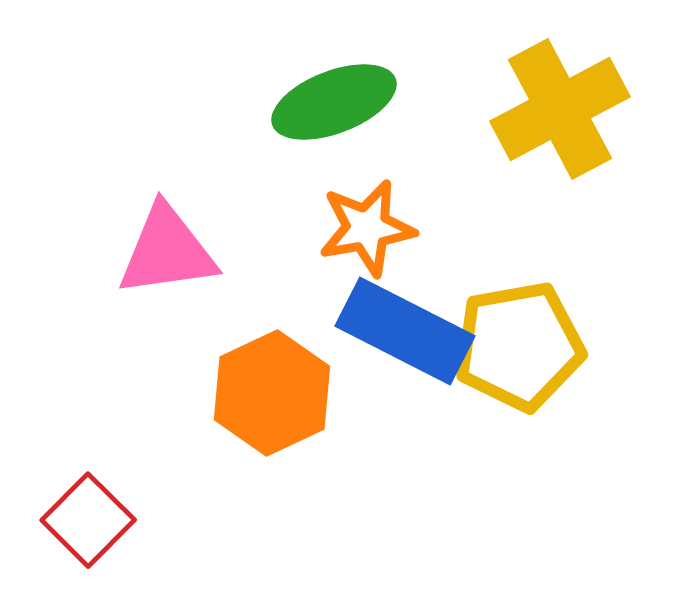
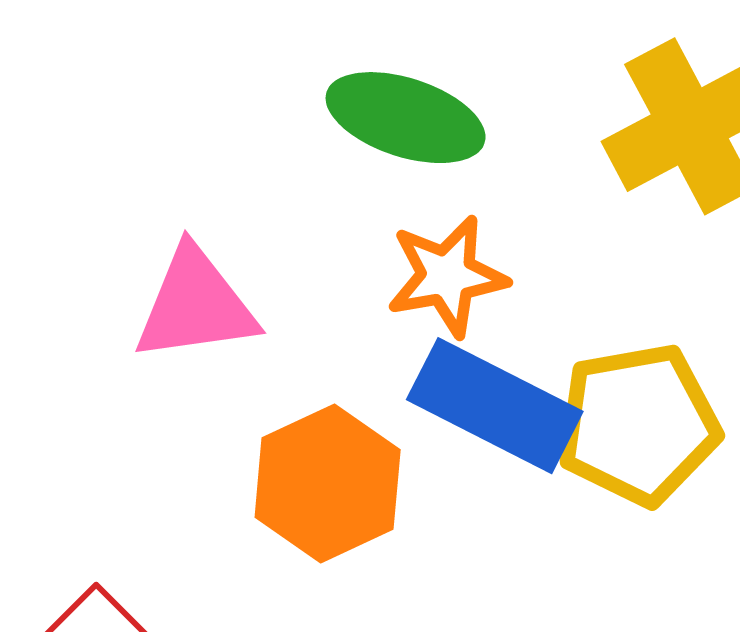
green ellipse: (334, 102) -> (406, 118), turned 39

